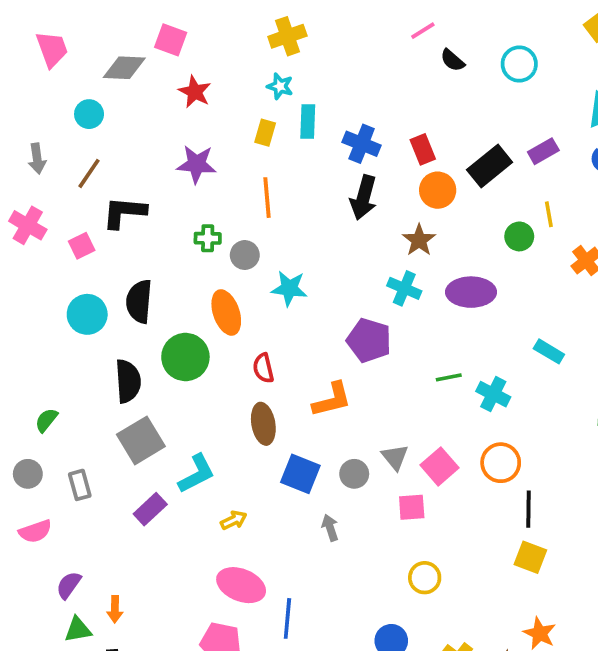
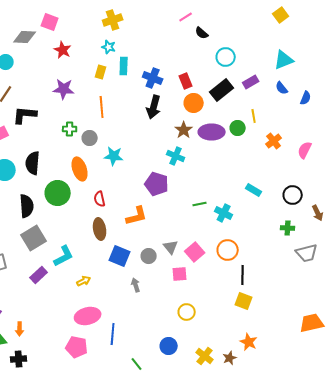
cyan circle: (519, 64) -> (226, 57), moved
purple ellipse: (471, 292) -> (212, 132), moved
pink ellipse: (241, 585) -> (88, 316), turned -35

